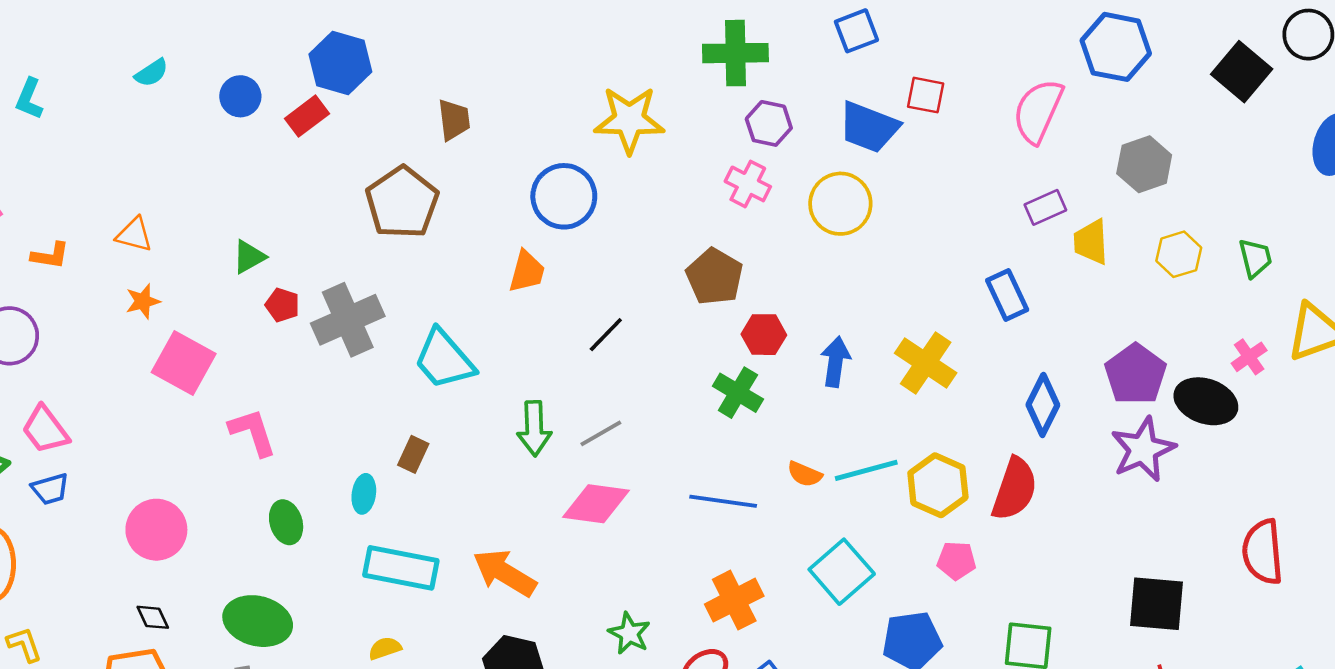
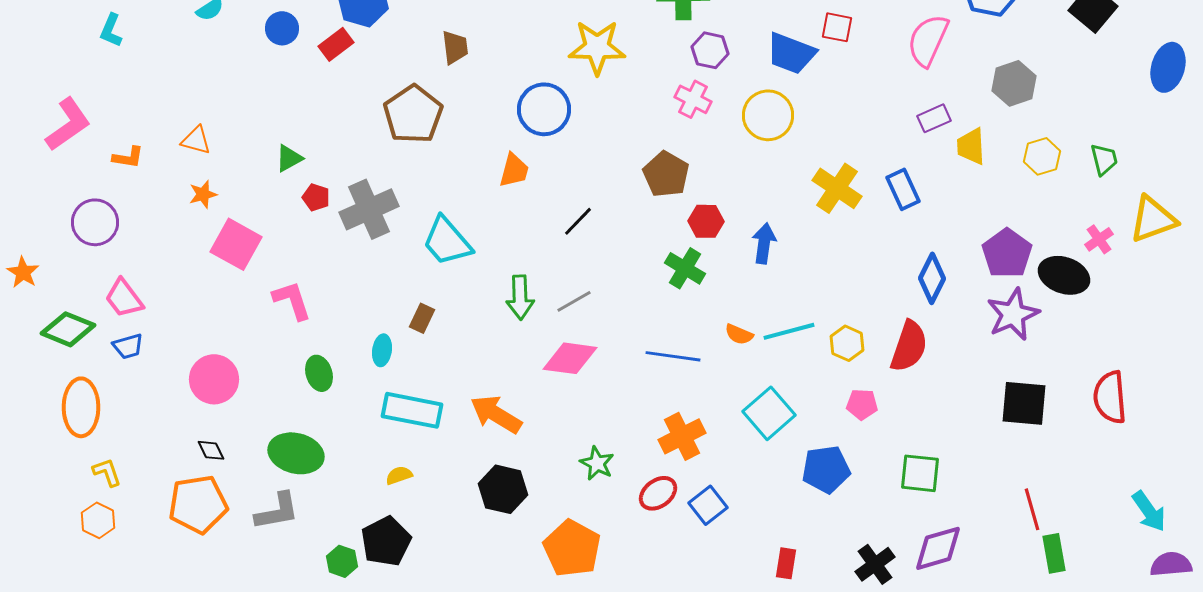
yellow cross: (926, 363) -> (837, 188), moved
yellow hexagon: (938, 485) -> (847, 343), size x0.7
black square: (1157, 604) -> (1024, 403), moved

